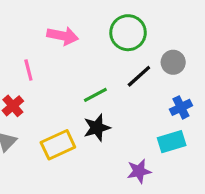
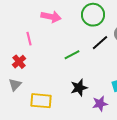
black star: (97, 128) -> (79, 88), moved
yellow rectangle: (58, 145) -> (41, 101), moved, turned 30

